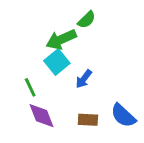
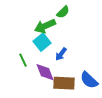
purple diamond: (41, 116) -> (45, 72), moved
brown rectangle: (88, 120) -> (64, 83), size x1.5

